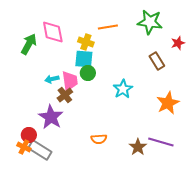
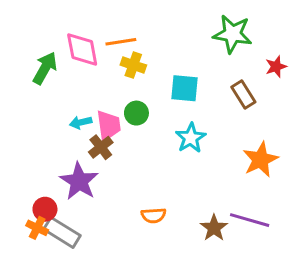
orange line: (108, 27) -> (121, 42), moved
cyan square: (84, 59) -> (184, 88), moved

